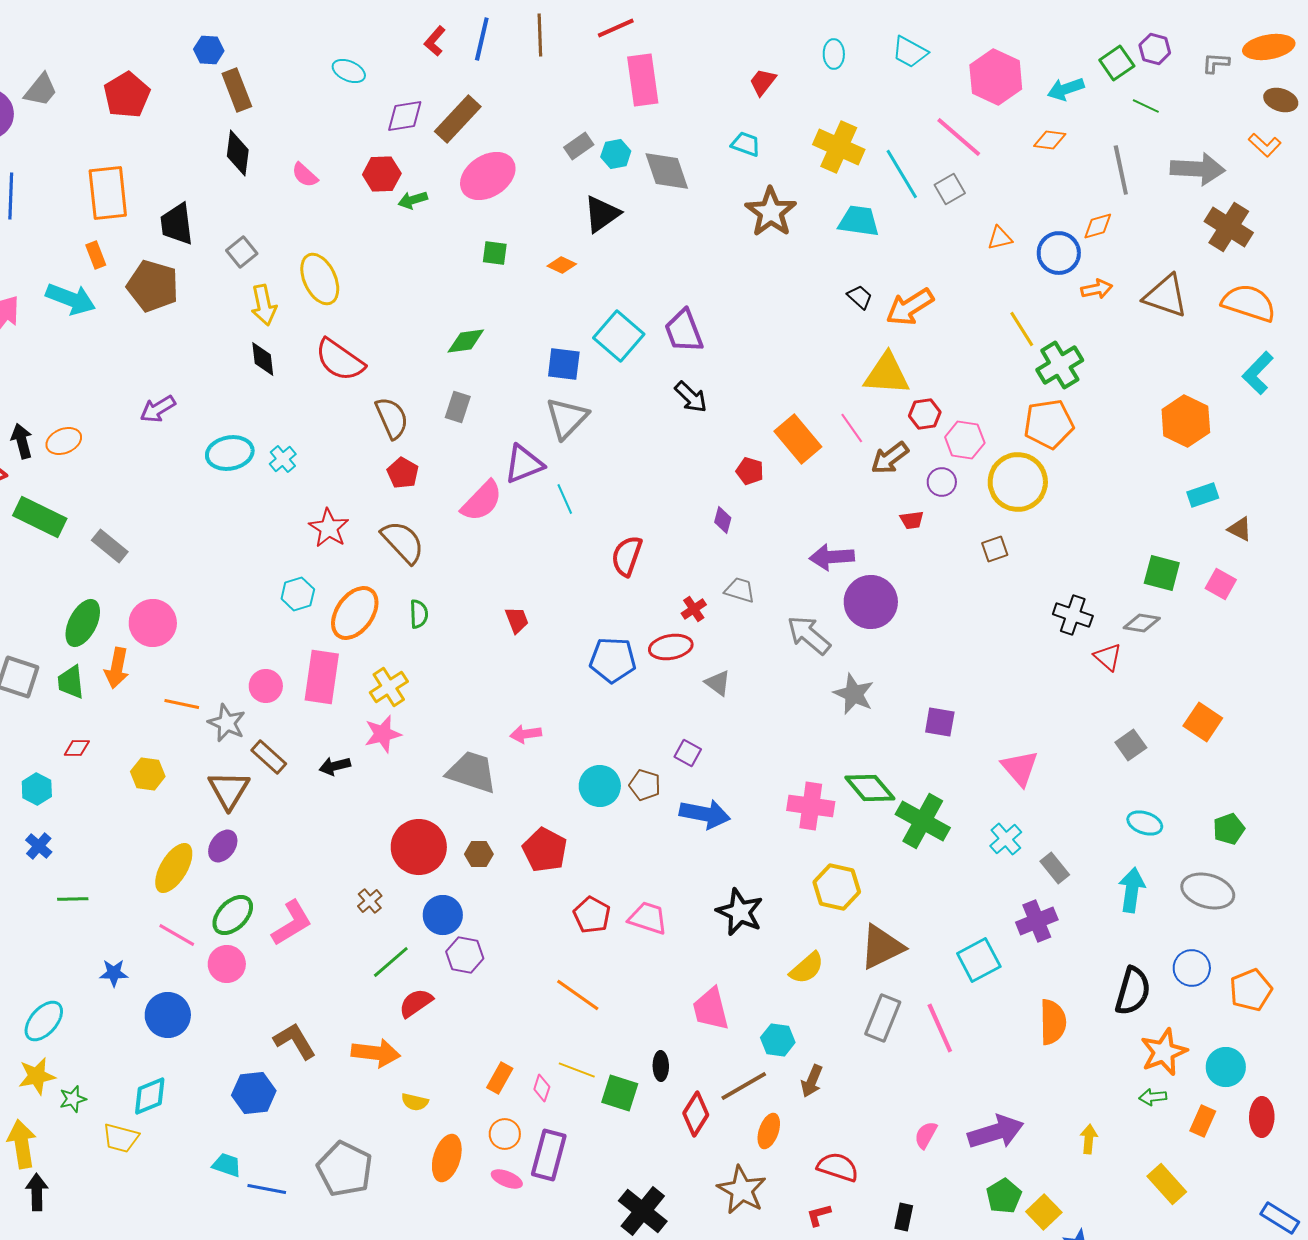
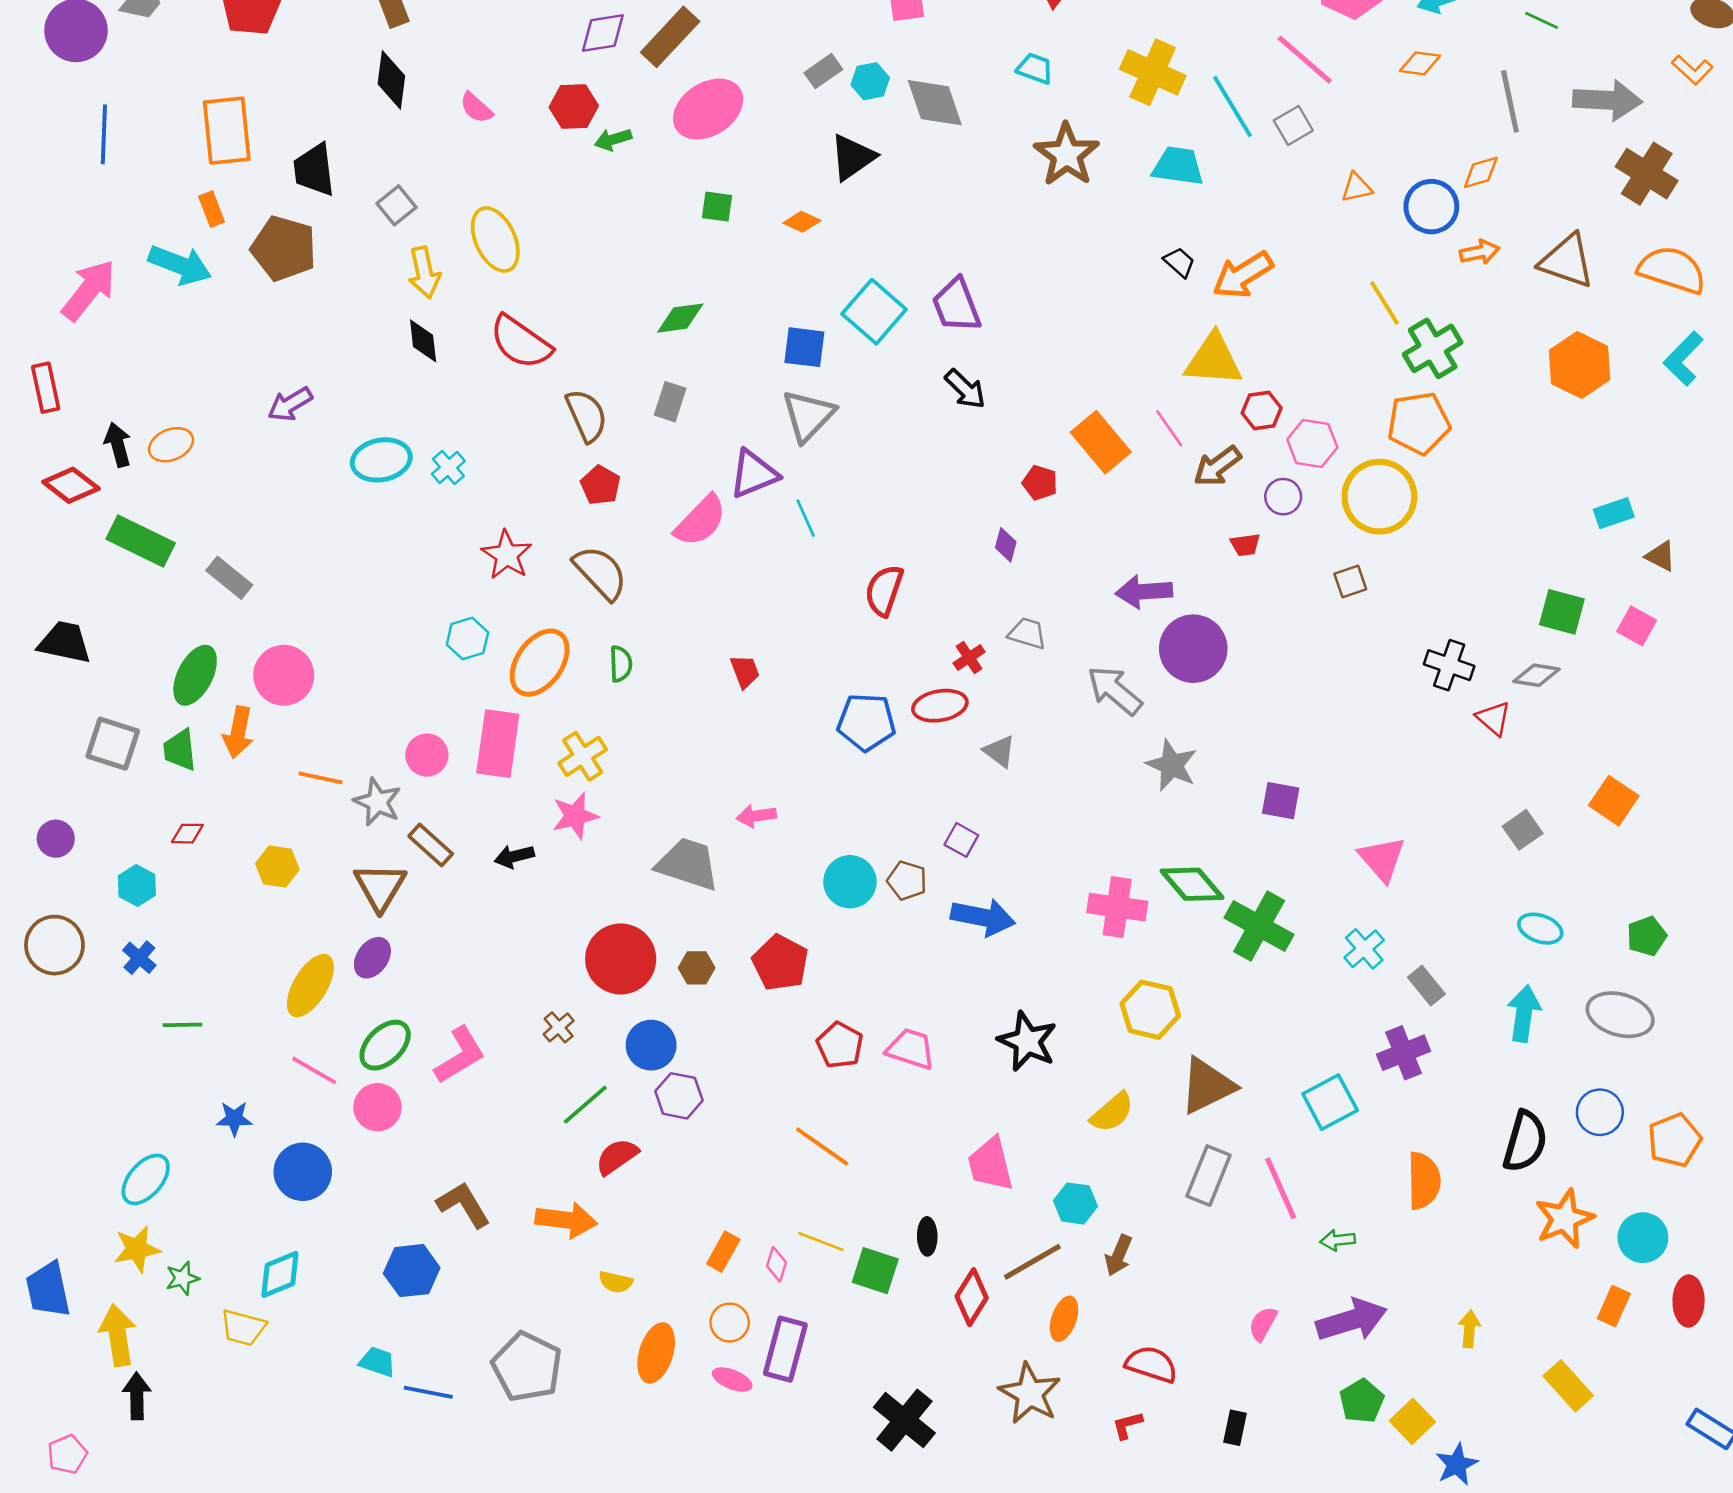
orange hexagon: (1186, 421) -> (1580, 365), moved
green arrow: (1153, 1097) -> (1338, 1240), moved

